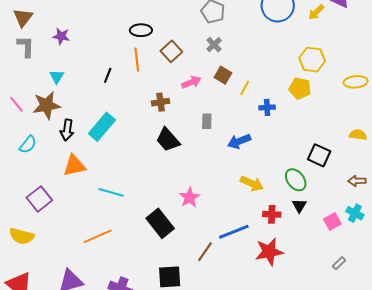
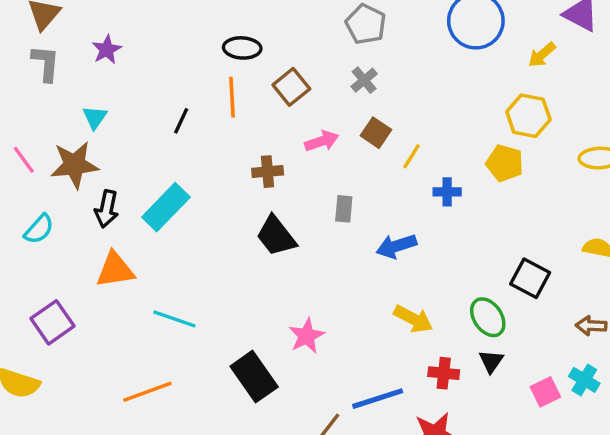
yellow arrow: (316, 12) -> (542, 55), moved
purple star: (61, 36) -> (107, 50), turned 30

